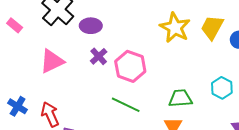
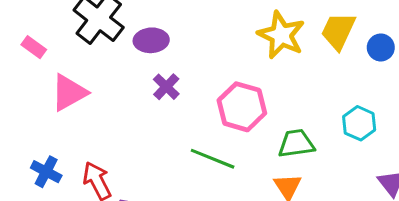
pink triangle: (52, 61) -> (69, 93), moved
pink hexagon: (130, 66) -> (242, 107), moved

